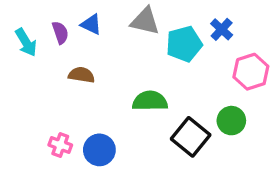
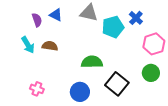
cyan arrow: (26, 42) -> (28, 45), moved
green circle: (231, 121) -> (151, 73), moved
blue circle: (99, 150) -> (80, 92), moved

